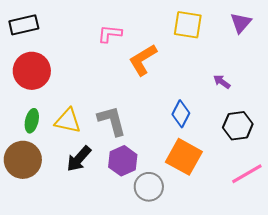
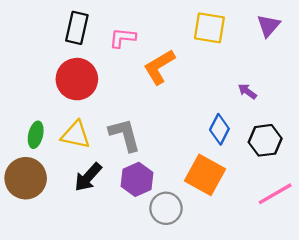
black rectangle: (24, 25) -> (77, 28), moved, turned -64
red circle: (32, 71) -> (77, 79), moved
blue diamond: (181, 114) -> (219, 129), moved

